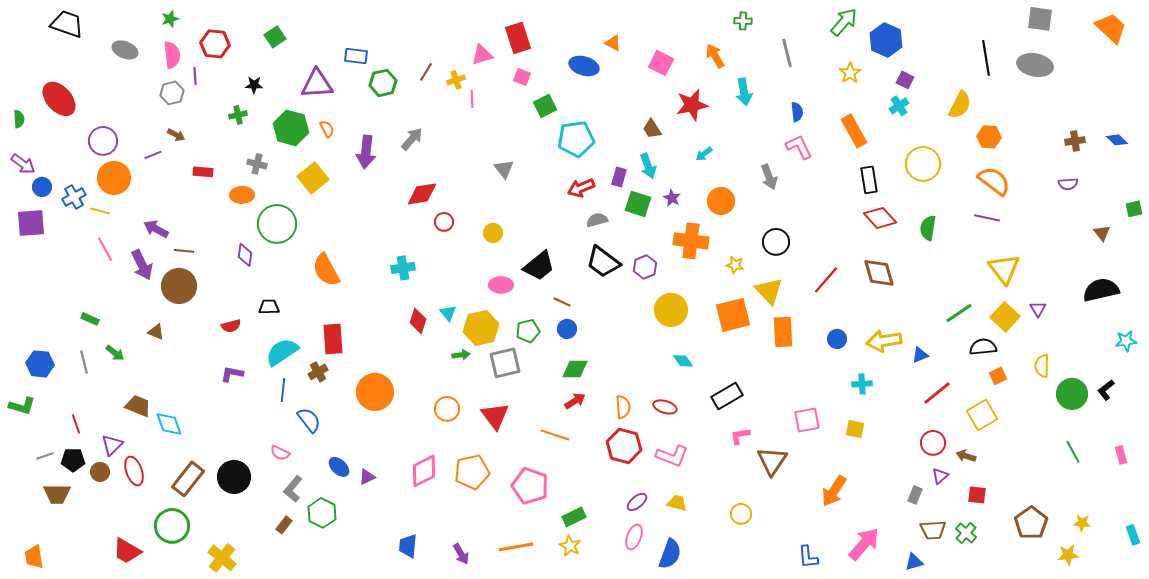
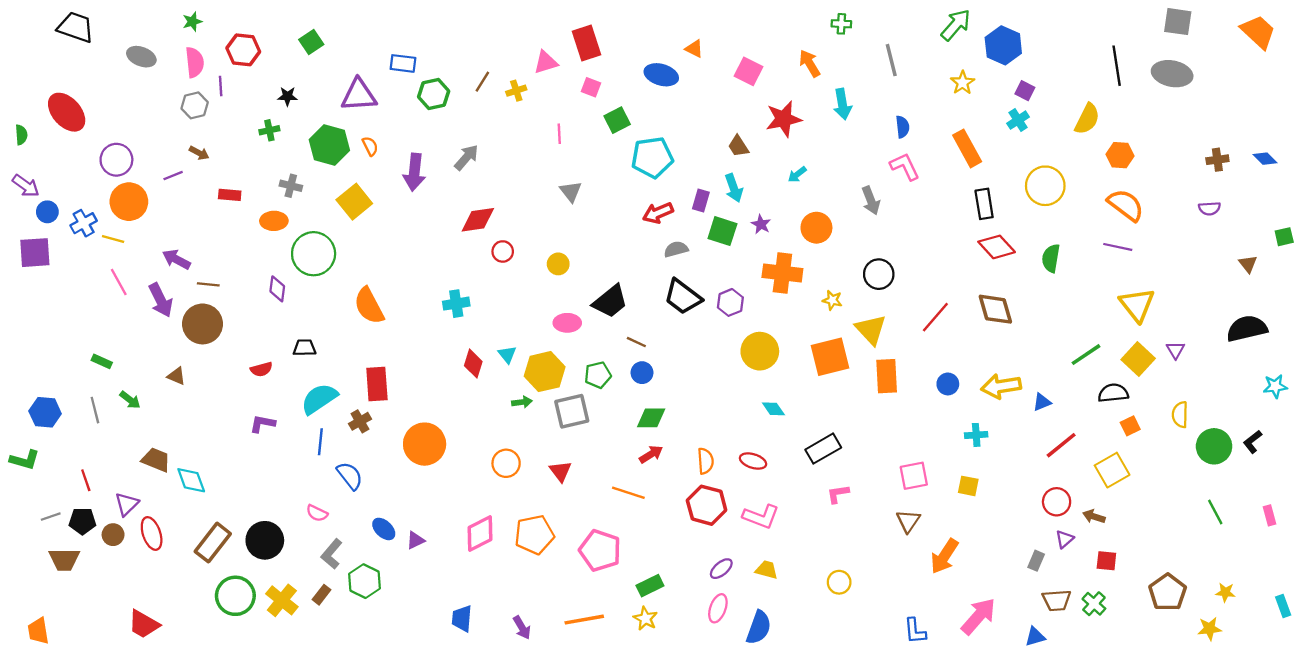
pink line: (472, 99) -> (559, 134), moved
red triangle: (495, 416) -> (560, 471), size x0.7
brown triangle: (772, 461) -> (908, 521), moved, size x0.7
green circle: (172, 526) -> (235, 596), moved
yellow cross: (222, 558) -> (282, 600), moved

